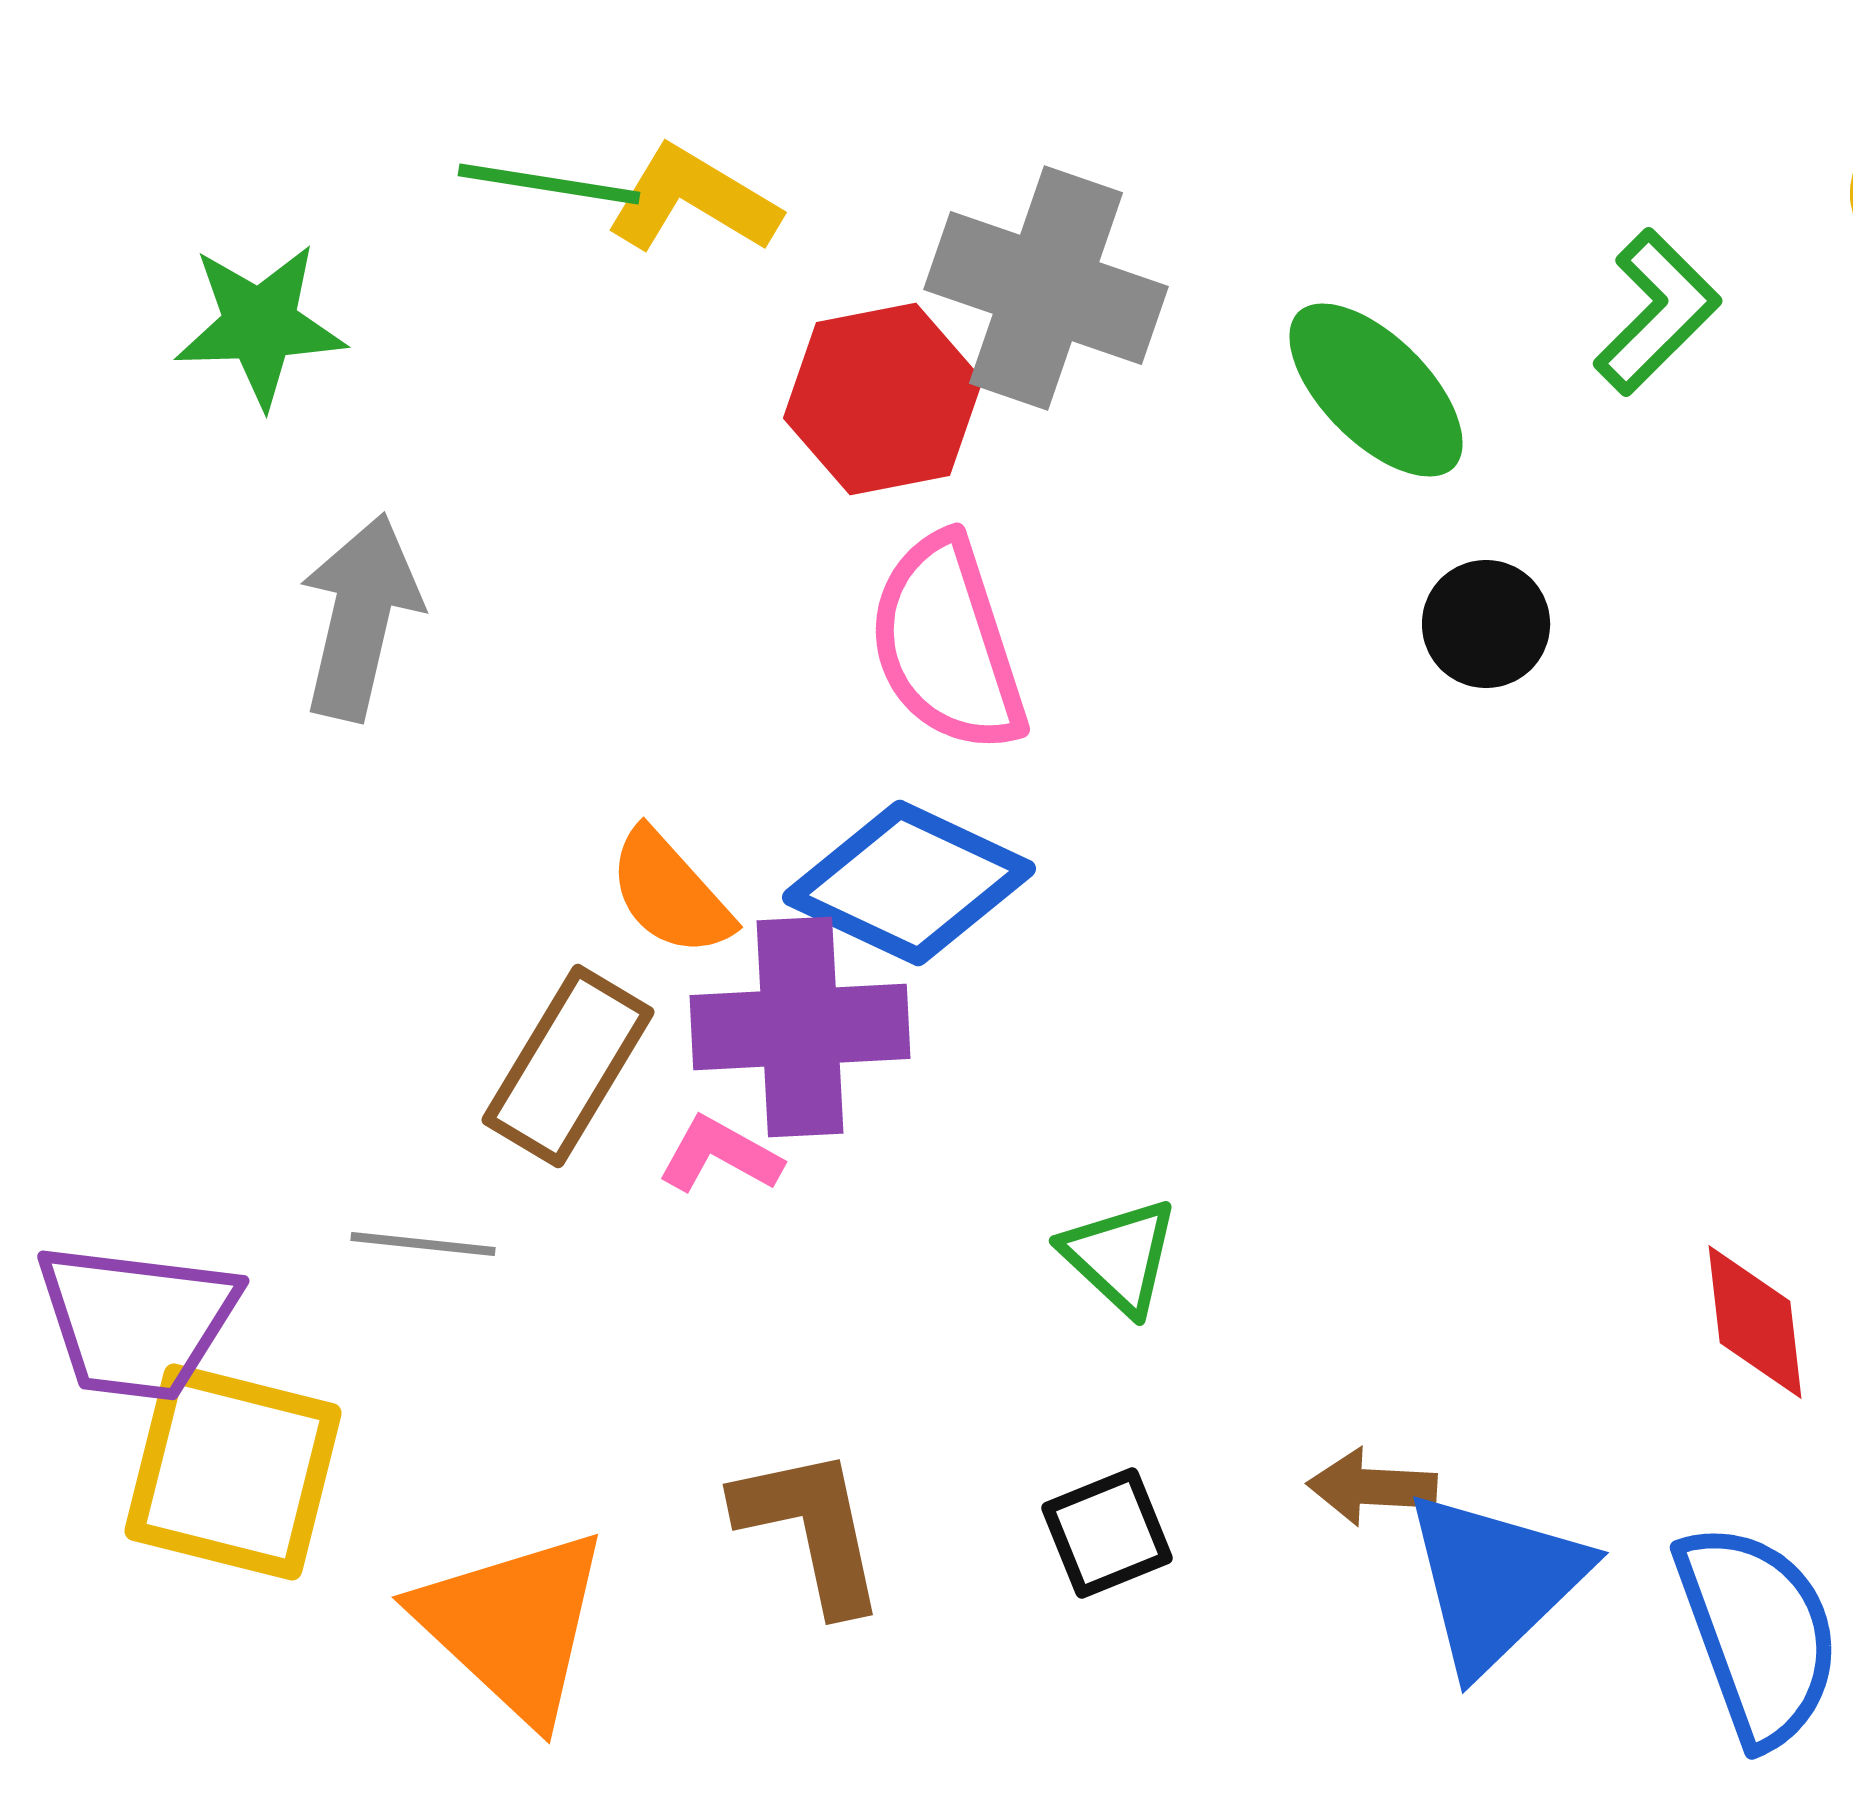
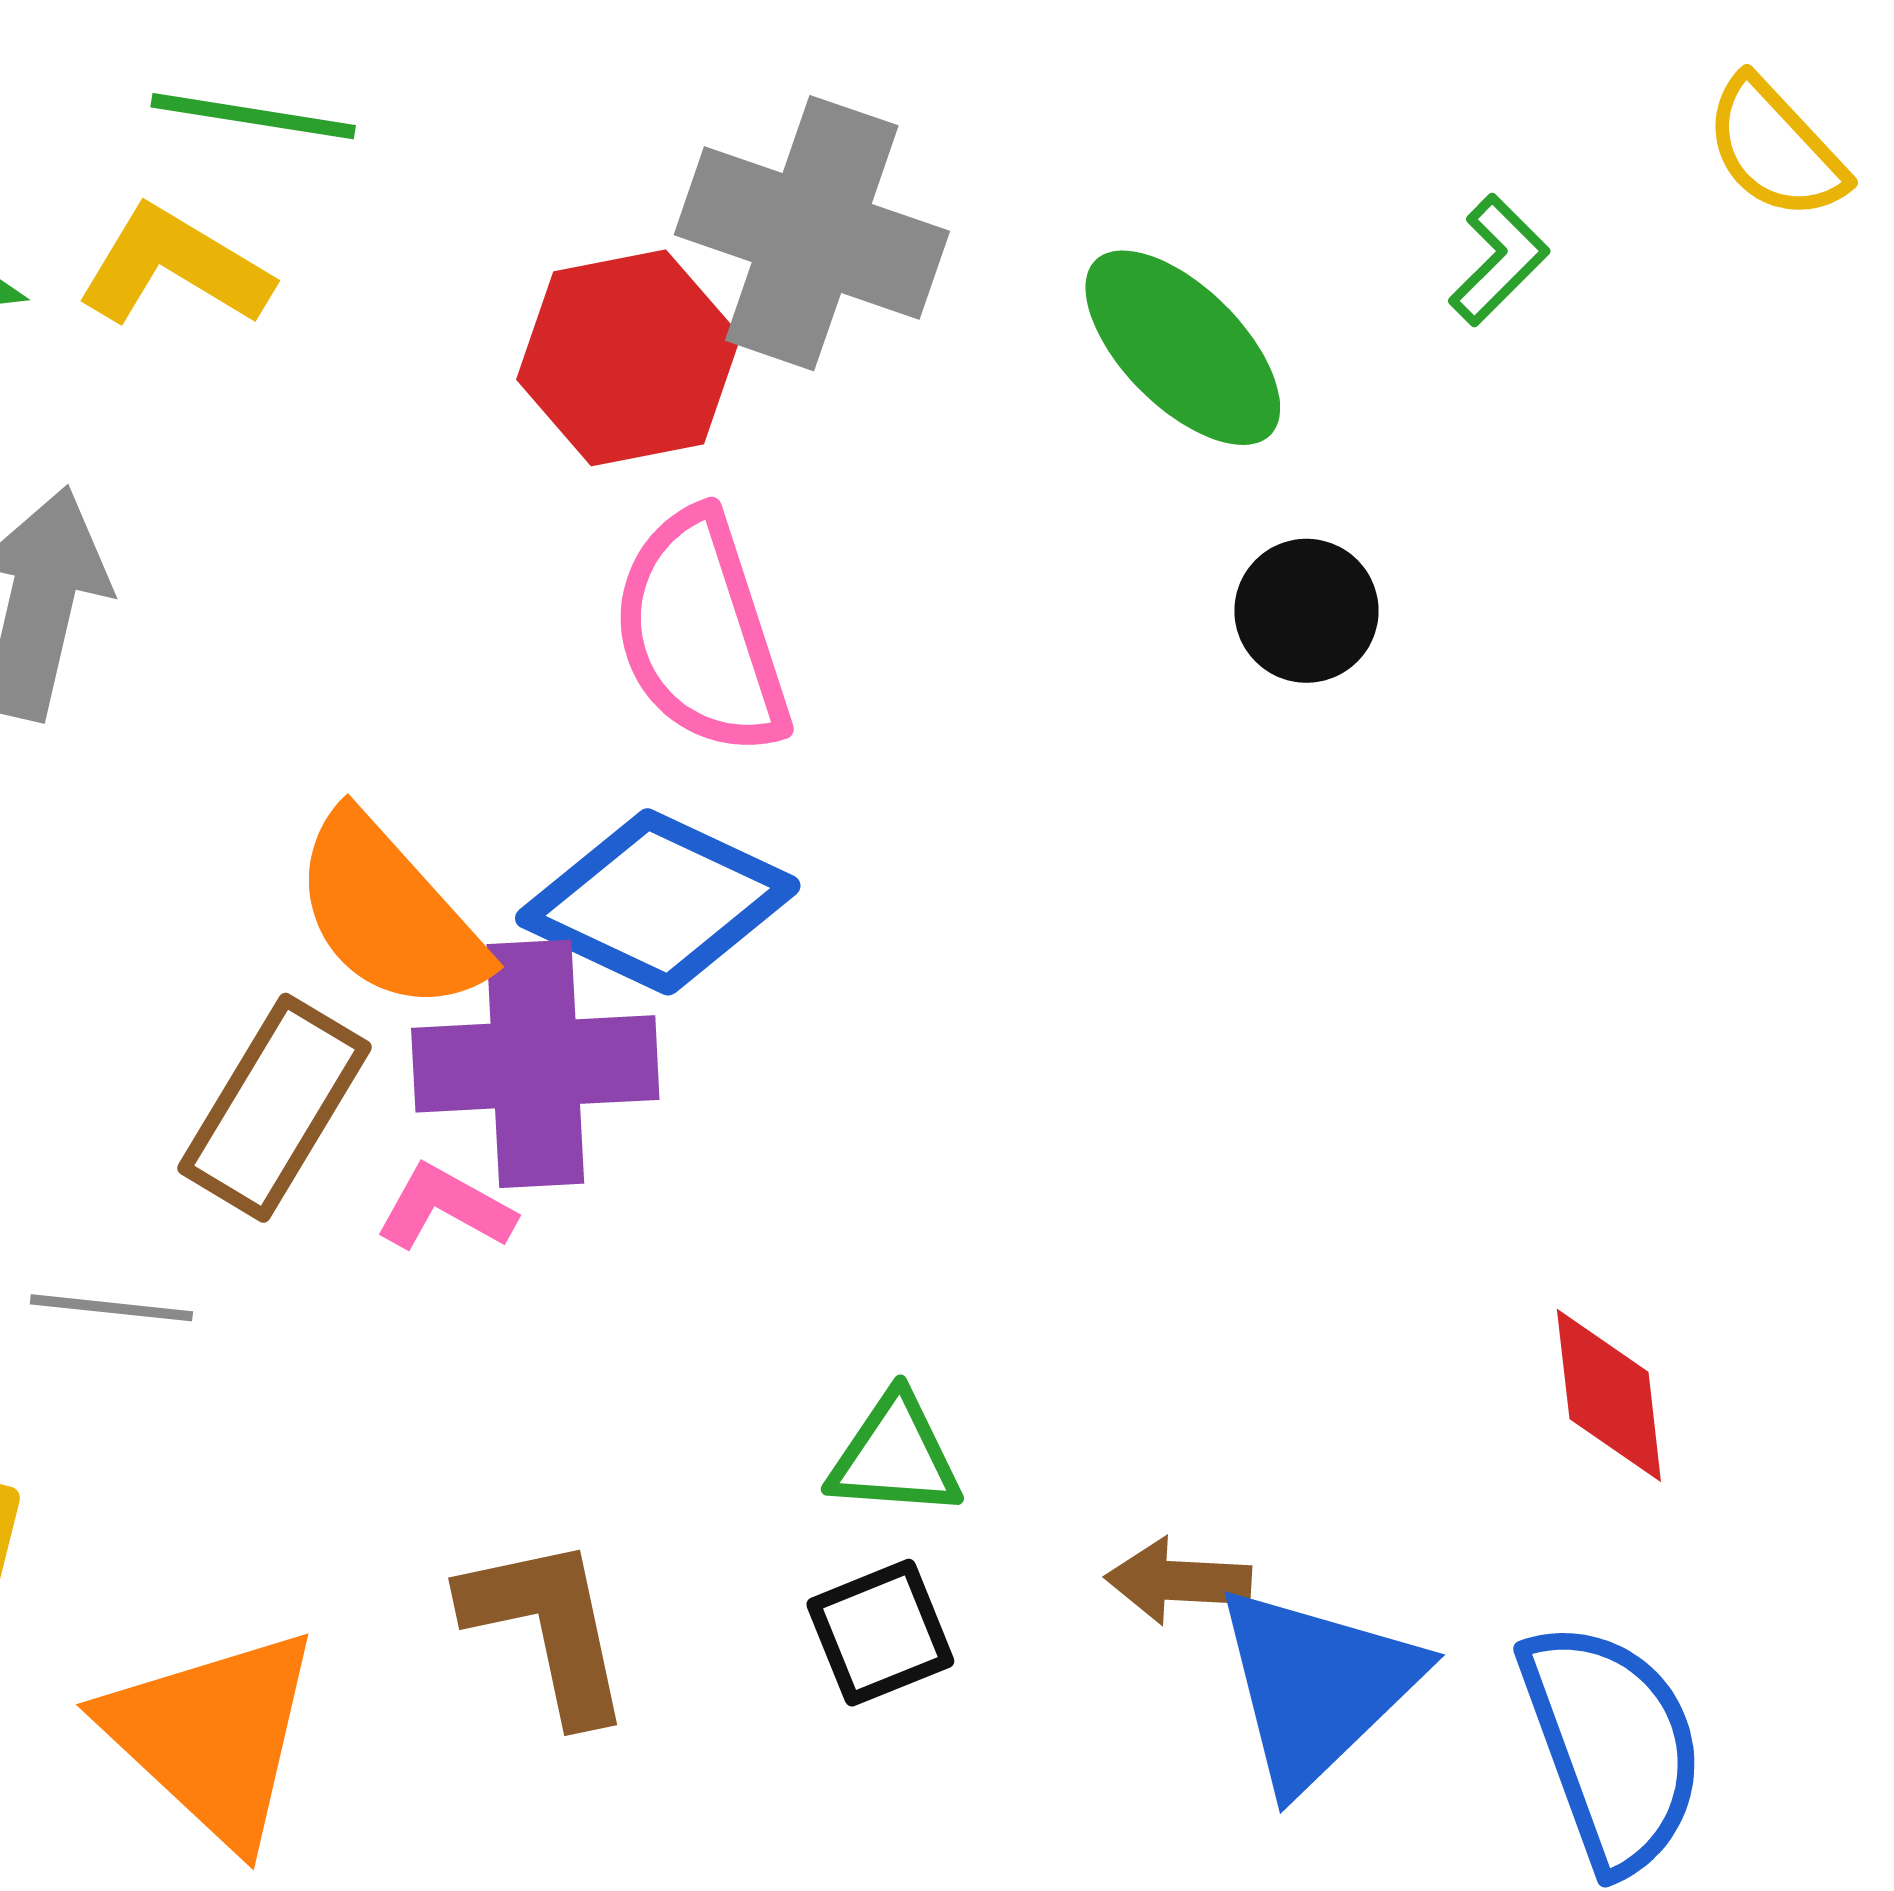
yellow L-shape: (693, 200) -> (174, 267), moved
green L-shape: (1657, 312) -> (1499, 260), size x0.7
orange semicircle: (670, 893) -> (389, 913), size x1.4
green triangle: (1120, 1256) -> (895, 1456), moved, turned -39

